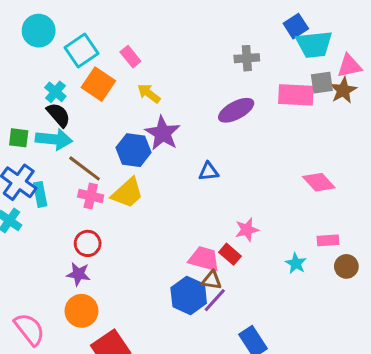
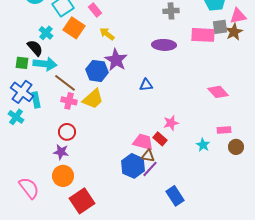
purple ellipse: (236, 110) -> (164, 45), turned 30
black semicircle: (59, 115) -> (35, 48), moved

